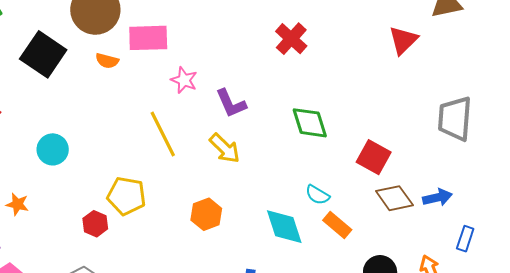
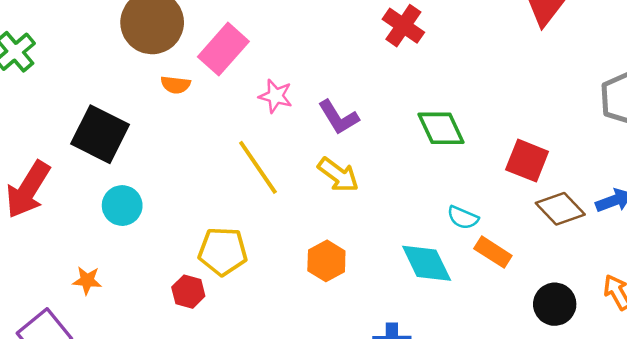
pink rectangle: (148, 38) -> (223, 49), turned -39
black square: (43, 54) -> (100, 134), moved

